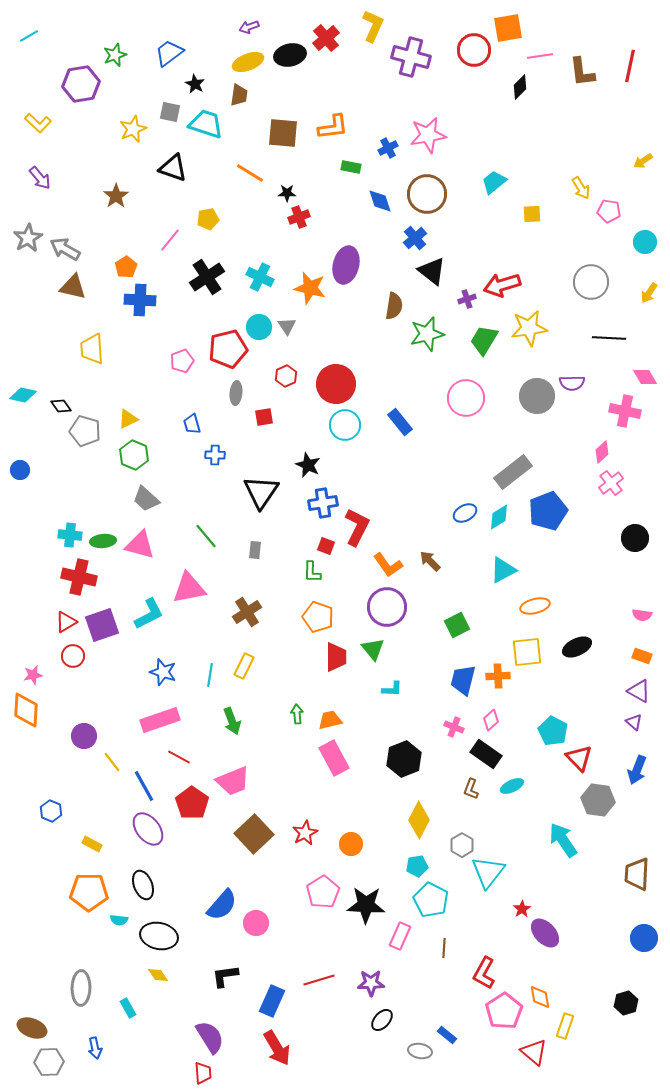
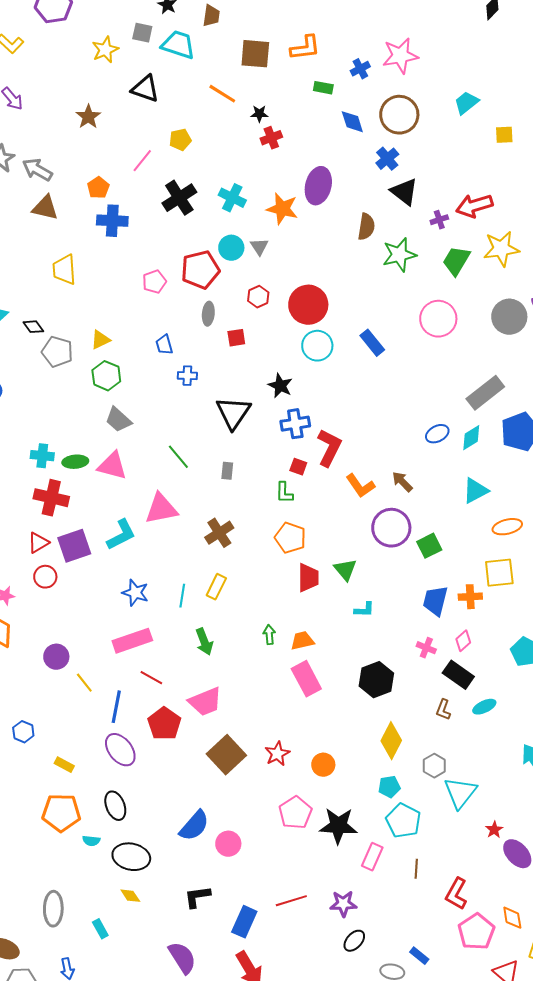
purple circle: (387, 607) -> (391, 528), moved
blue line: (144, 786) -> (116, 707), turned 40

